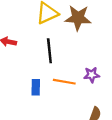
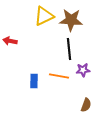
black line: (49, 51) -> (69, 49), moved

